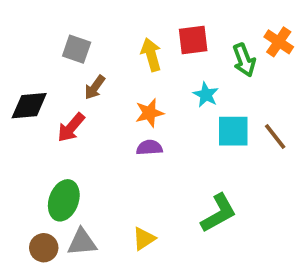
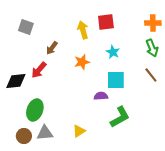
orange cross: (279, 42) -> (153, 23), turned -35
gray square: (77, 49) -> (26, 27), moved
green arrow: (244, 60) -> (152, 48), moved
black diamond: (29, 106) -> (16, 81), moved
cyan square: (233, 131) -> (116, 80), moved
purple semicircle: (149, 148) -> (101, 96), moved

